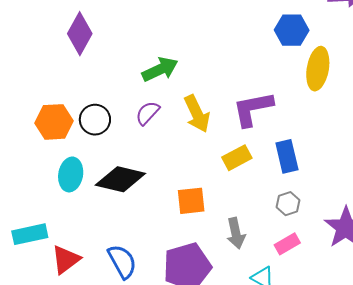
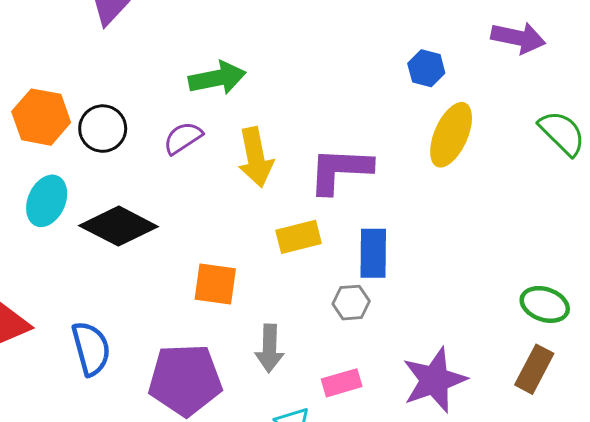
blue hexagon: (292, 30) -> (426, 68), size x0.7
gray hexagon: (288, 204) -> (351, 303), moved

